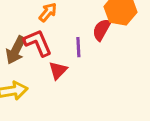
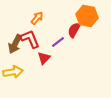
purple line: (78, 47) -> (58, 42), turned 56

